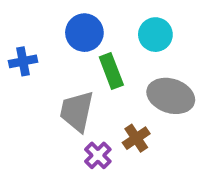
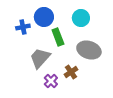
blue cross: (23, 61) -> (23, 27), moved
gray trapezoid: (77, 111) -> (40, 58), turned 30

